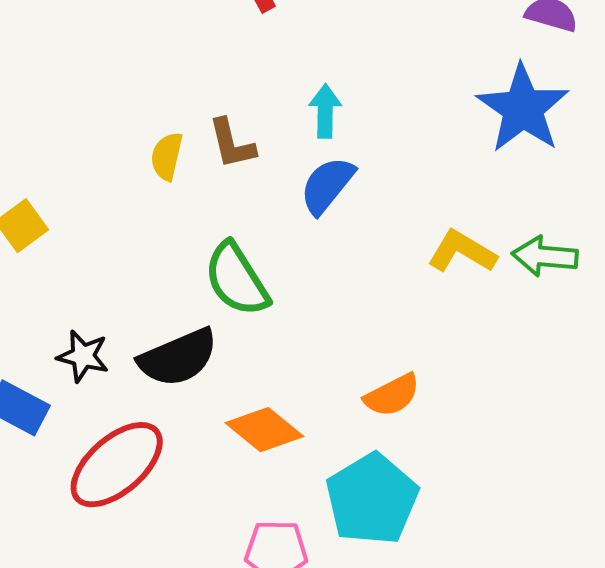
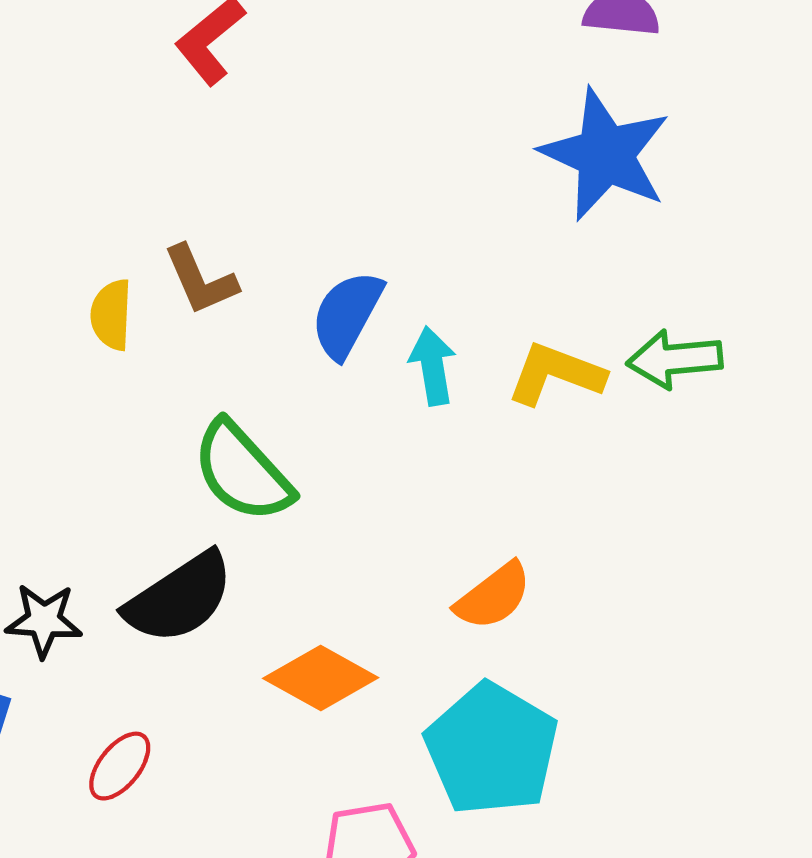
cyan arrow: (325, 111) -> (433, 366), moved
red ellipse: (117, 465) -> (120, 766), size x0.5

